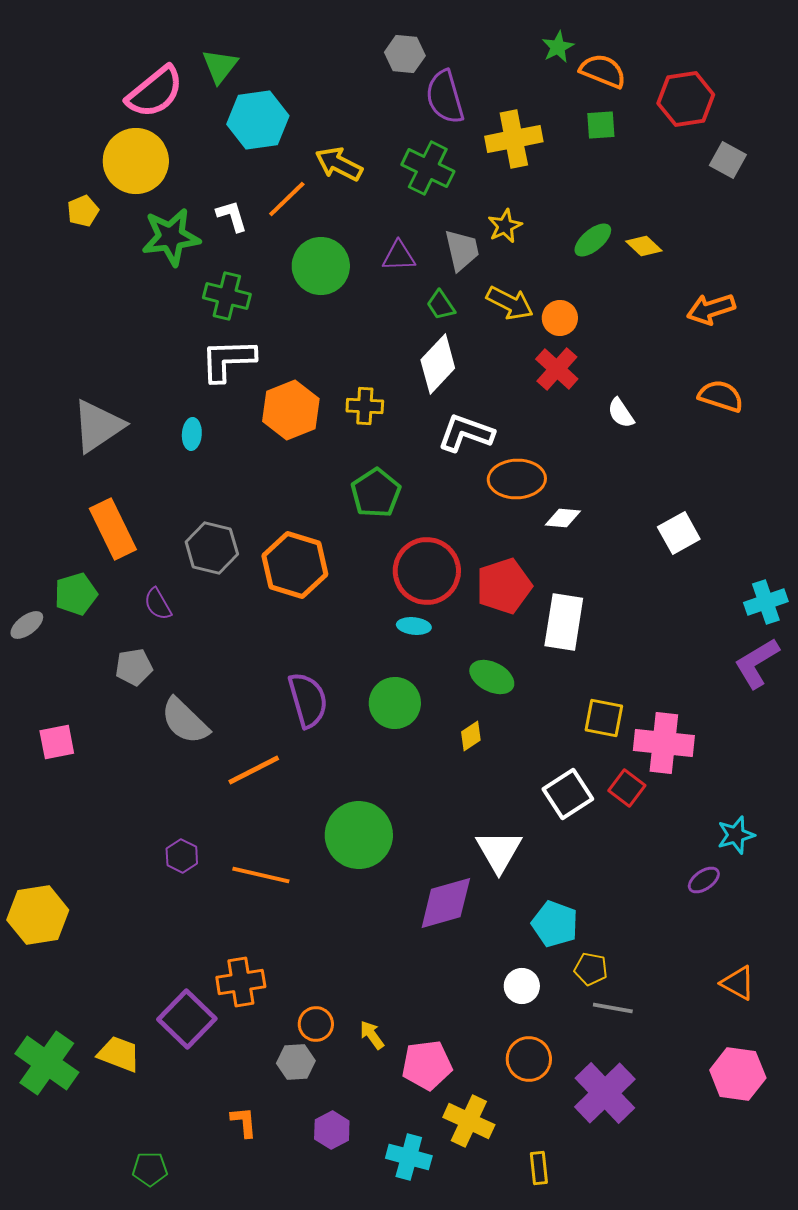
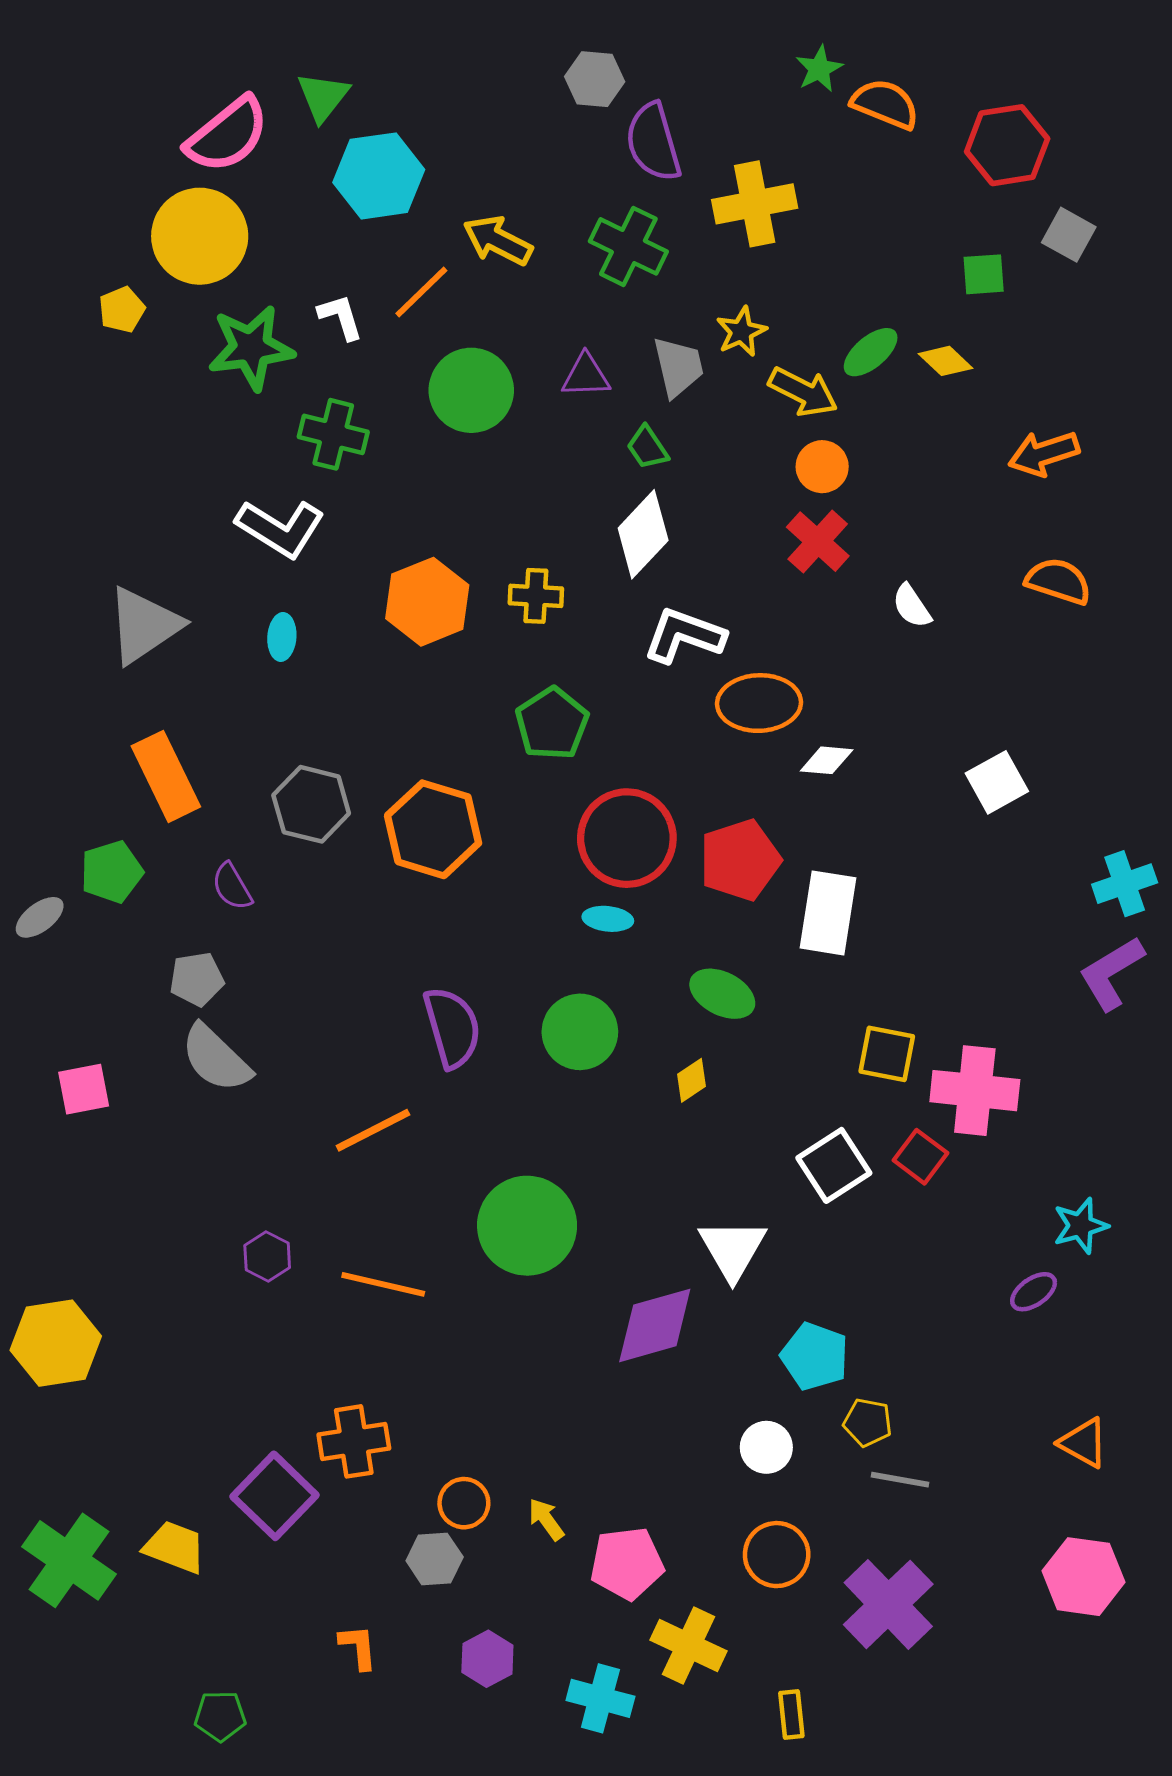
green square: (601, 125) -> (984, 274), moved
yellow arrow: (510, 303) -> (803, 392), moved
white L-shape: (228, 360) -> (280, 528), moved, turned -146
gray semicircle: (185, 721) -> (216, 1058), moved

